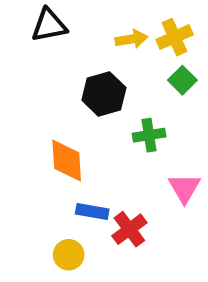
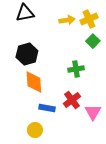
black hexagon: (104, 94) -> (27, 54), moved
pink triangle: (184, 188) -> (93, 112), moved
red cross: (129, 229) -> (72, 100), moved

